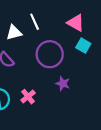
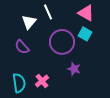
white triangle: (14, 33) -> (29, 22), turned -35
cyan square: (83, 46) -> (85, 34), moved

